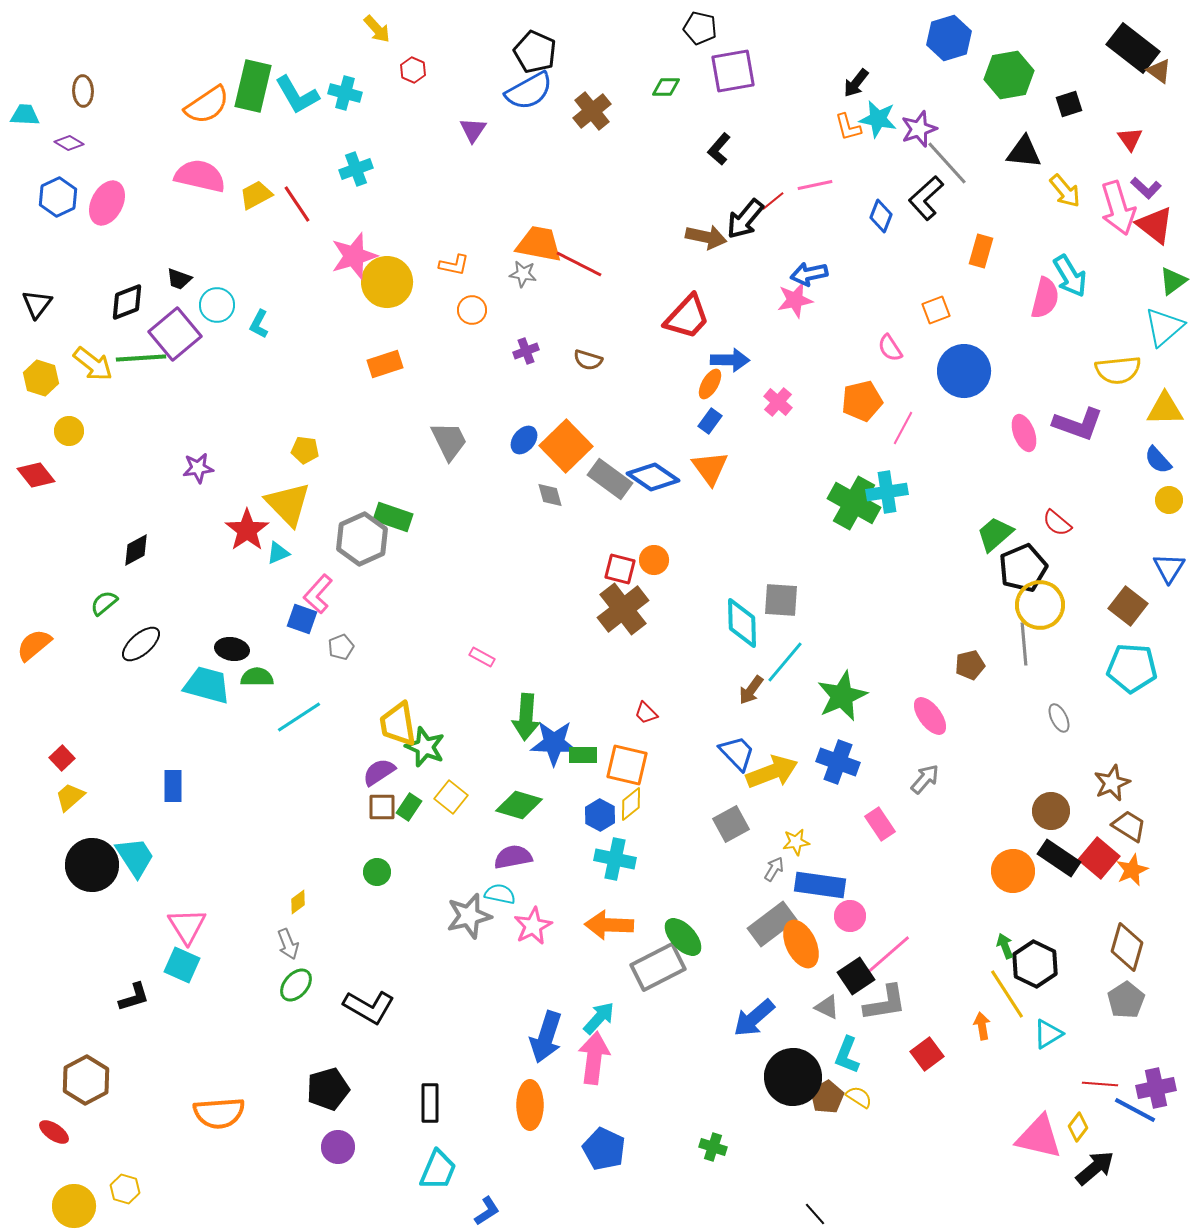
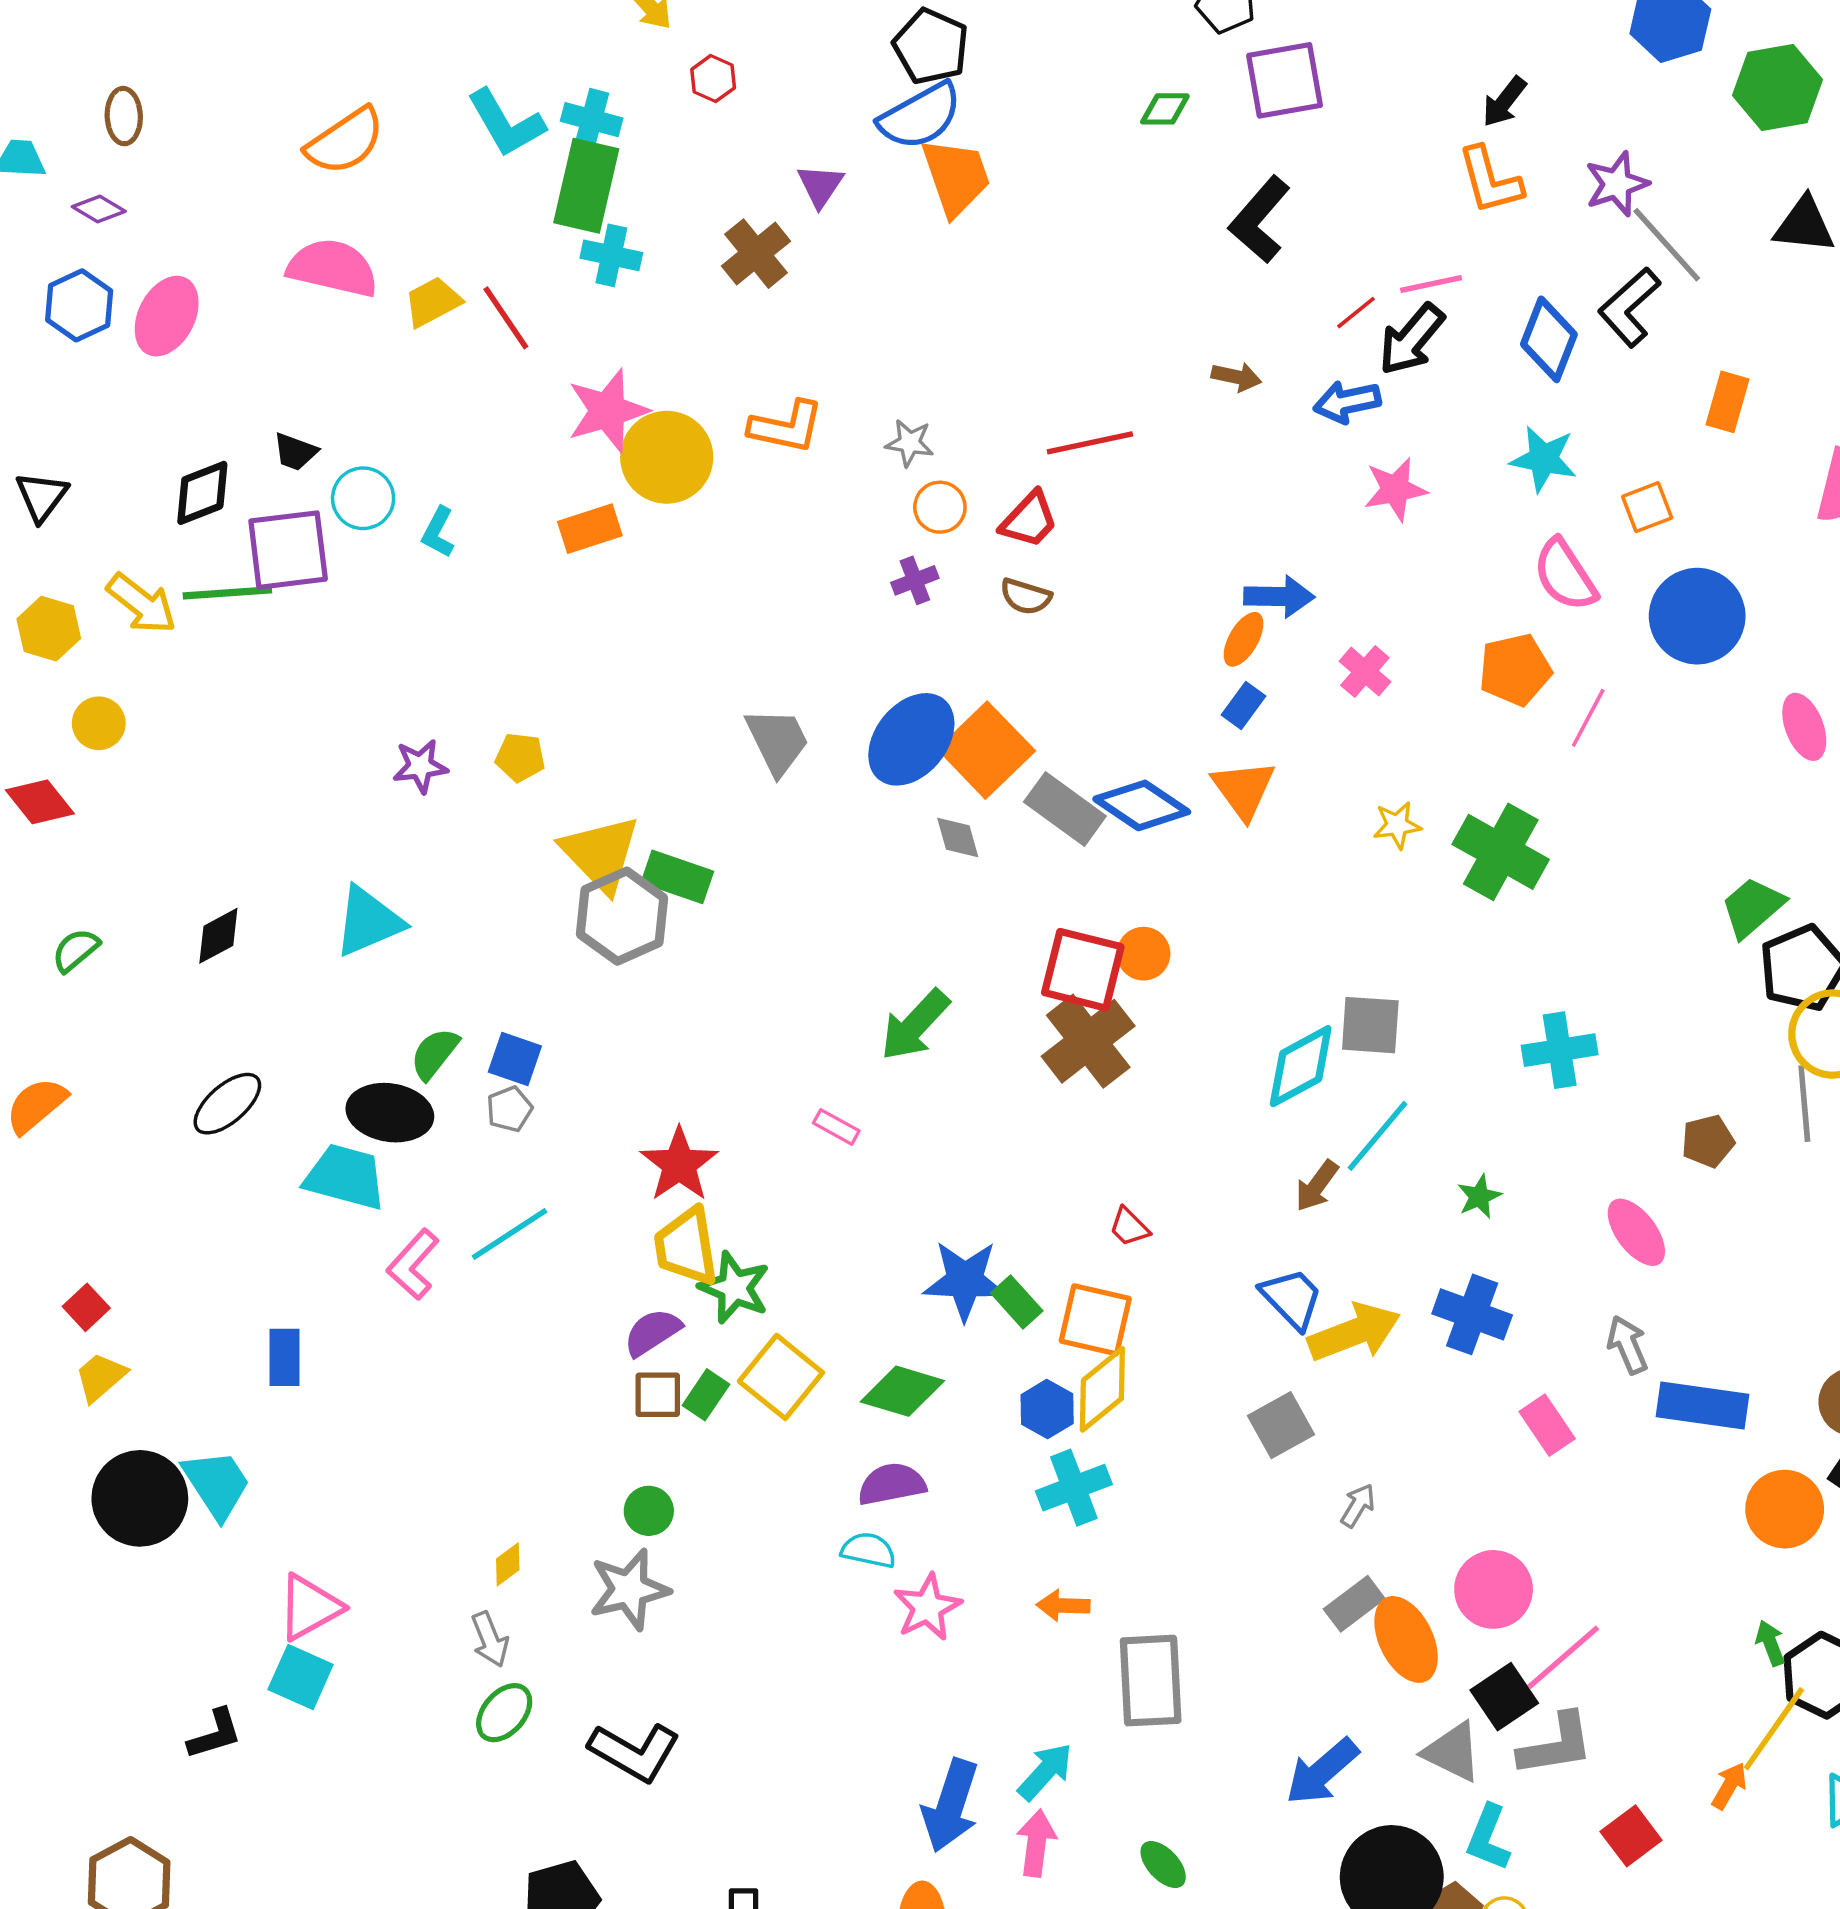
green rectangle: (253, 86) -> (586, 186), moved
brown cross: (592, 111) -> (756, 254), moved
cyan star: (878, 119) -> (1544, 459), moved
orange L-shape: (848, 127) -> (1490, 180), size x1.4
black L-shape: (719, 149) -> (1260, 220), size x1.5
cyan cross: (356, 169) -> (611, 255), turned 32
blue diamond: (881, 216) -> (1549, 339), size x1.4
black arrow: (745, 219) -> (1411, 339), moved
brown arrow: (706, 237) -> (1236, 377), size x0.7
orange trapezoid: (539, 244) -> (956, 177), moved, turned 60
red line: (579, 264) -> (1090, 443), moved, turned -39
orange L-shape: (454, 265) -> (786, 427), size x1.4
blue arrow: (809, 274) -> (1347, 402), moved
orange circle: (472, 310) -> (940, 507), moved
red trapezoid: (687, 317) -> (1029, 520), moved, size x0.7
purple square: (175, 334) -> (288, 550), turned 33
pink semicircle: (890, 348) -> (1565, 575), size x1.5
orange rectangle: (385, 364) -> (590, 529), moved
blue ellipse: (524, 440) -> (911, 739), size x1.8
purple star: (198, 468) -> (420, 766), moved
cyan cross: (887, 492) -> (1560, 1050), moved
yellow triangle: (288, 504) -> (601, 854), moved
red star: (247, 530) -> (679, 1164), moved
cyan triangle: (278, 553) -> (368, 922), moved, size x1.8
red square: (620, 569) -> (1083, 970), size x1.5
pink L-shape: (318, 594) -> (413, 1264), moved
green semicircle: (104, 603) -> (76, 950), moved
cyan diamond: (742, 623) -> (1301, 1066), turned 63
gray pentagon: (341, 647) -> (510, 1109), moved
black ellipse: (232, 649) -> (390, 1113), size x1.4
green semicircle: (257, 677) -> (435, 1054), moved, turned -52
green star: (842, 696) -> (1479, 1197), size x0.5
green arrow: (526, 717) -> (915, 1025), moved, turned 39
green rectangle: (583, 755) -> (1017, 1302), turned 48
gray arrow: (925, 779) -> (1627, 1345), turned -64
yellow square: (451, 797) -> (781, 1377), size x1.4
yellow diamond: (631, 804) -> (1102, 1389), size x1.4
yellow star: (796, 842) -> (1397, 825), moved
cyan cross: (615, 859) -> (1074, 1488), turned -33
blue rectangle: (820, 885) -> (1702, 1405), moved
gray star: (469, 916) -> (629, 1589), moved
pink circle: (850, 916) -> (1494, 1589), size x1.4
gray rectangle: (772, 924) -> (1354, 1604), size x0.7
orange arrow: (609, 925) -> (1063, 1606), size x0.6
pink triangle: (187, 926) -> (309, 1607), turned 33
green ellipse: (683, 937) -> (1163, 1864), moved, size x0.7
gray rectangle: (658, 967) -> (1151, 1681), turned -66
yellow line: (1007, 994) -> (1774, 1729), turned 68
gray triangle: (827, 1007) -> (1452, 1752), size x1.4
orange arrow: (982, 1026) -> (1729, 1786), turned 40
pink arrow: (594, 1058) -> (1036, 1843), size x0.7

